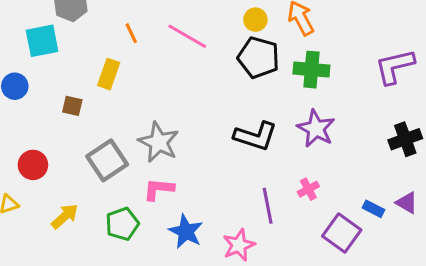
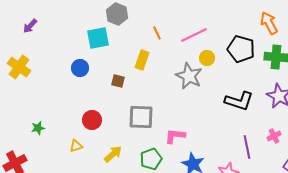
yellow circle: (255, 20) -> (207, 58), moved
pink line: (187, 36) -> (194, 35), turned -56
gray star: (159, 142) -> (189, 76), moved
gray square: (107, 160) -> (141, 117), turned 36

